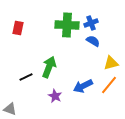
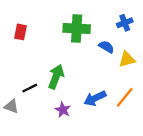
blue cross: (91, 23) -> (125, 23), moved
yellow triangle: (111, 63) -> (127, 59), moved
gray triangle: (10, 109) -> (11, 106), moved

